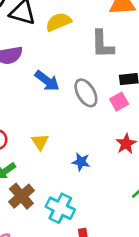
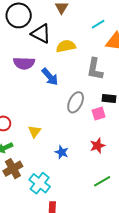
blue arrow: (47, 81) -> (50, 77), moved
gray ellipse: (86, 93) -> (76, 102), turned 45

